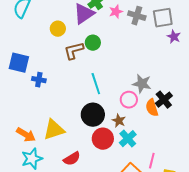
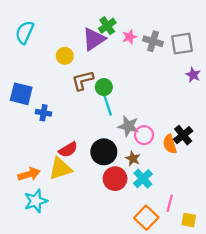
purple star: (174, 37) -> (193, 75), moved
green circle: (93, 43) -> (104, 87), moved
cyan line: (96, 84) -> (107, 104), moved
gray star: (142, 84) -> (128, 126), moved
orange arrow: (26, 135) -> (29, 174), turned -48
red semicircle: (72, 159) -> (68, 150), moved

